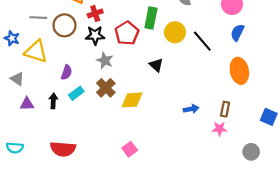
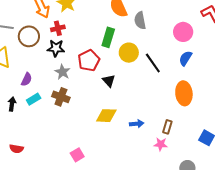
red pentagon: (127, 33) -> (89, 61), moved
brown cross: (106, 88) -> (61, 97), turned -30
yellow diamond: (132, 100) -> (106, 116), moved
red semicircle: (63, 149) -> (16, 149), size x0.6

